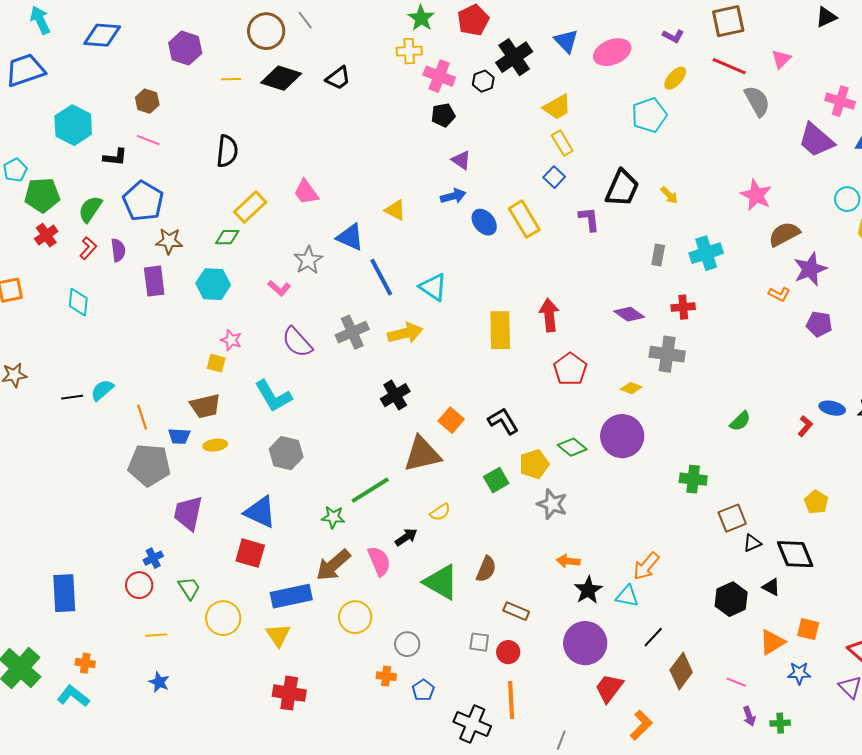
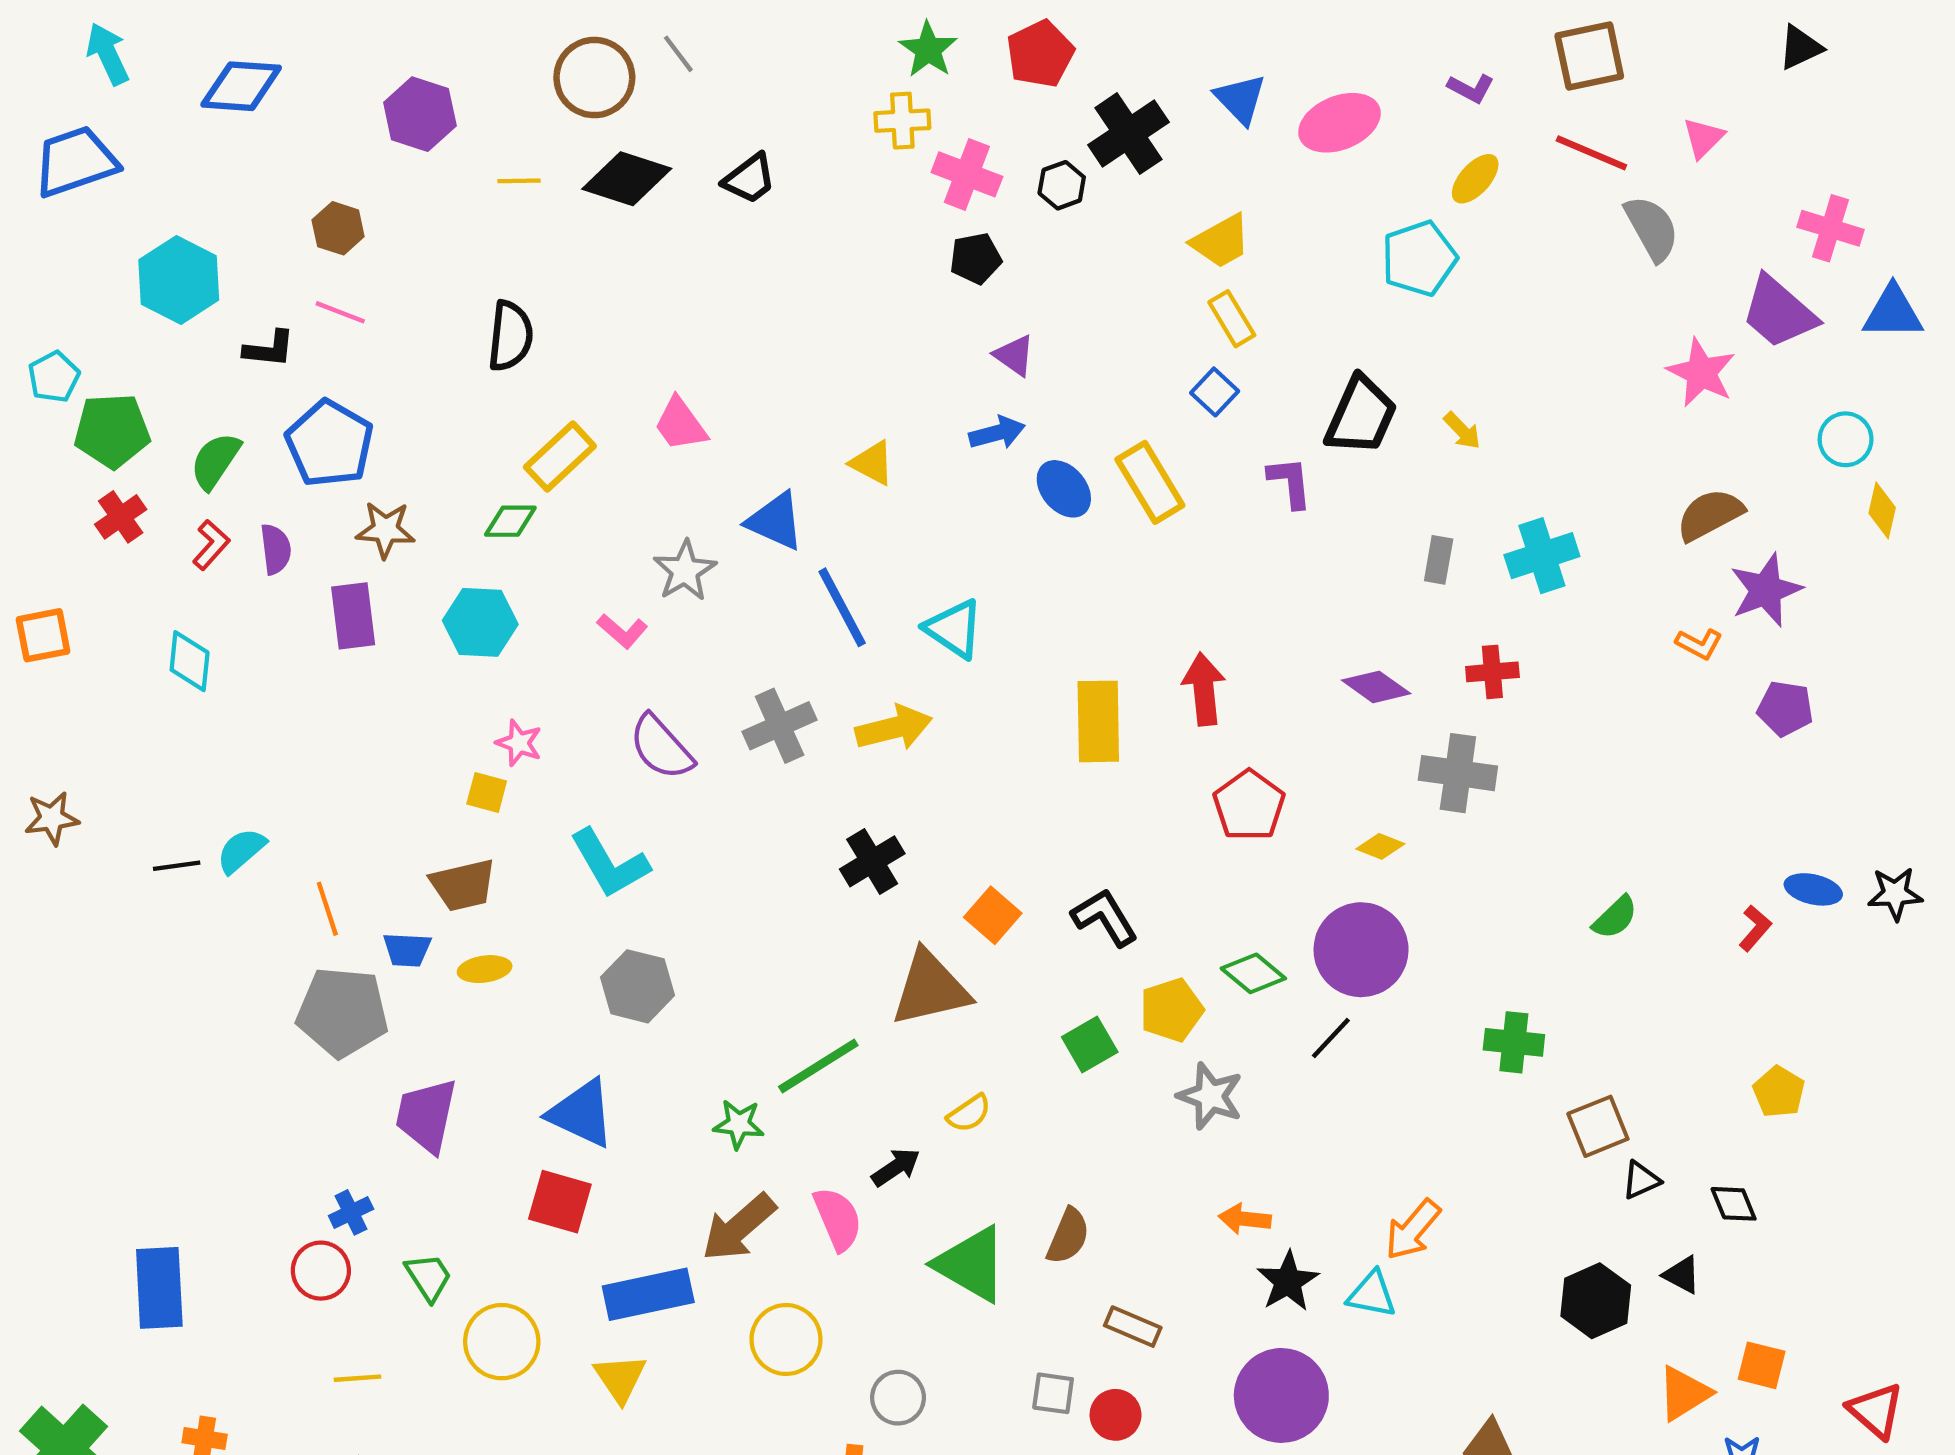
pink star: (756, 195) -> (1701, 373), moved
black diamond: (795, 554) -> (1734, 1204), size x0.6
black line: (653, 637) -> (1331, 1038), moved

